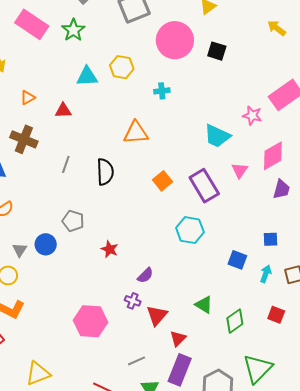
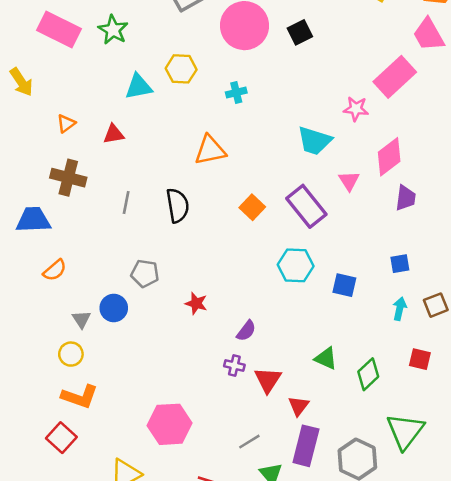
black square: (217, 51) -> (300, 32), turned -36
blue square: (237, 260) -> (344, 285), moved
pink hexagon: (90, 321) -> (170, 424), moved

